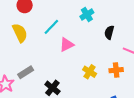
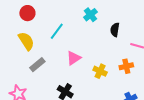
pink triangle: (67, 45) -> (74, 58), moved
gray rectangle: (26, 72) -> (37, 65), moved

